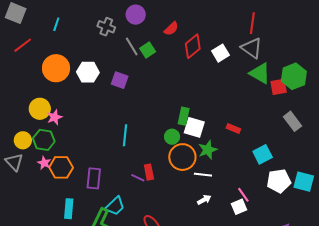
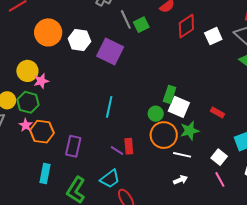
purple square: (120, 80) -> (110, 52), size x1.5
cyan trapezoid: (115, 206) -> (110, 179), moved
white square: (239, 207) -> (219, 157), moved, turned -35

